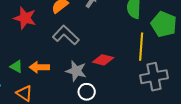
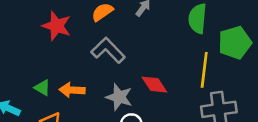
green pentagon: (164, 24) -> (235, 43), turned 30
red diamond: (103, 60) -> (154, 85), turned 40

